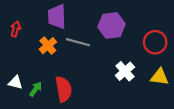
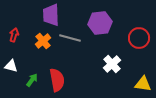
red arrow: (16, 29) -> (14, 35), moved
yellow triangle: (160, 77) -> (143, 84), moved
white triangle: (16, 82) -> (11, 66), moved

